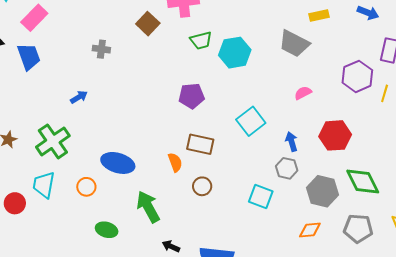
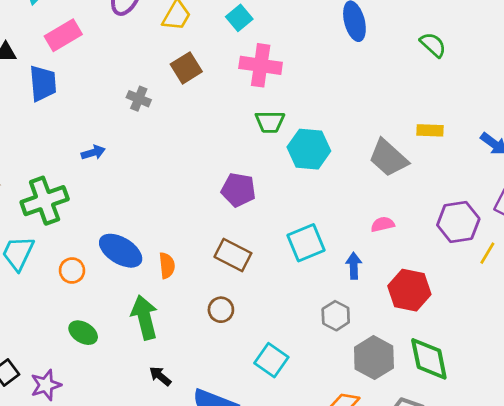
brown square: (148, 24) -> (186, 68), moved
blue arrow: (292, 142) -> (354, 266), moved
orange semicircle: (175, 162) -> (167, 265), moved
cyan square: (261, 197) -> (271, 360), moved

